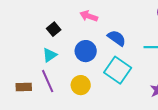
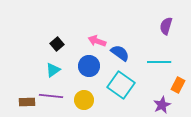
pink arrow: (89, 16) -> (97, 41), moved
purple line: (48, 81) -> (51, 96), turned -60

